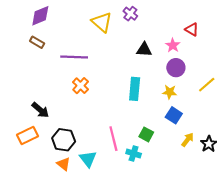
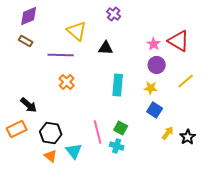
yellow triangle: (102, 22) -> (77, 31), moved
red triangle: (192, 29) -> (179, 41), moved, size x1.6
black triangle: (144, 50) -> (106, 48), moved
green square: (146, 134) -> (121, 128), moved

